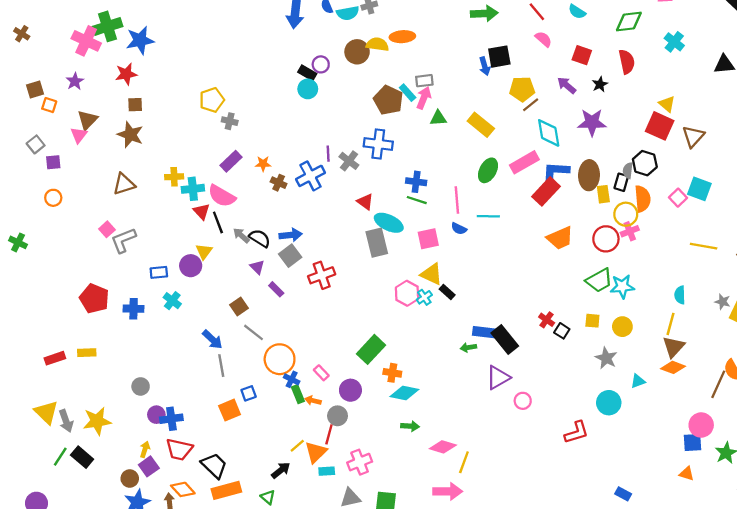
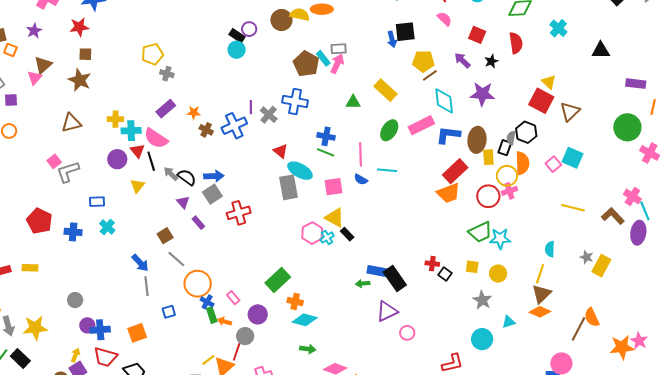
green triangle: (438, 118) -> (353, 102), moved
red rectangle: (546, 191) -> (455, 171), moved
purple circle: (191, 266) -> (117, 159), moved
red cross: (547, 320) -> (432, 264), turned -32
orange square: (230, 410) -> (137, 333), moved

